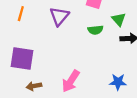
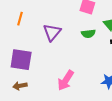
purple triangle: (59, 16) -> (52, 32), moved
brown arrow: (34, 86) -> (20, 86), moved

